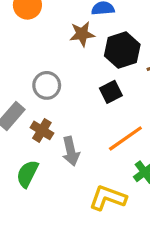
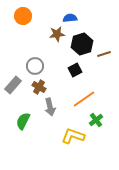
brown cross: (42, 130) -> (39, 87), moved

